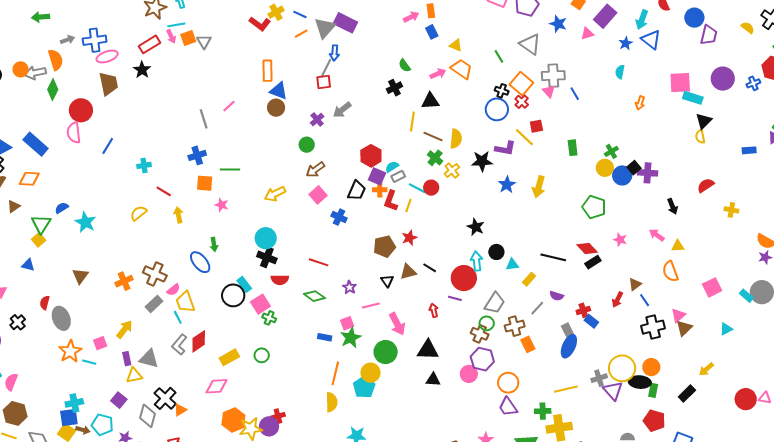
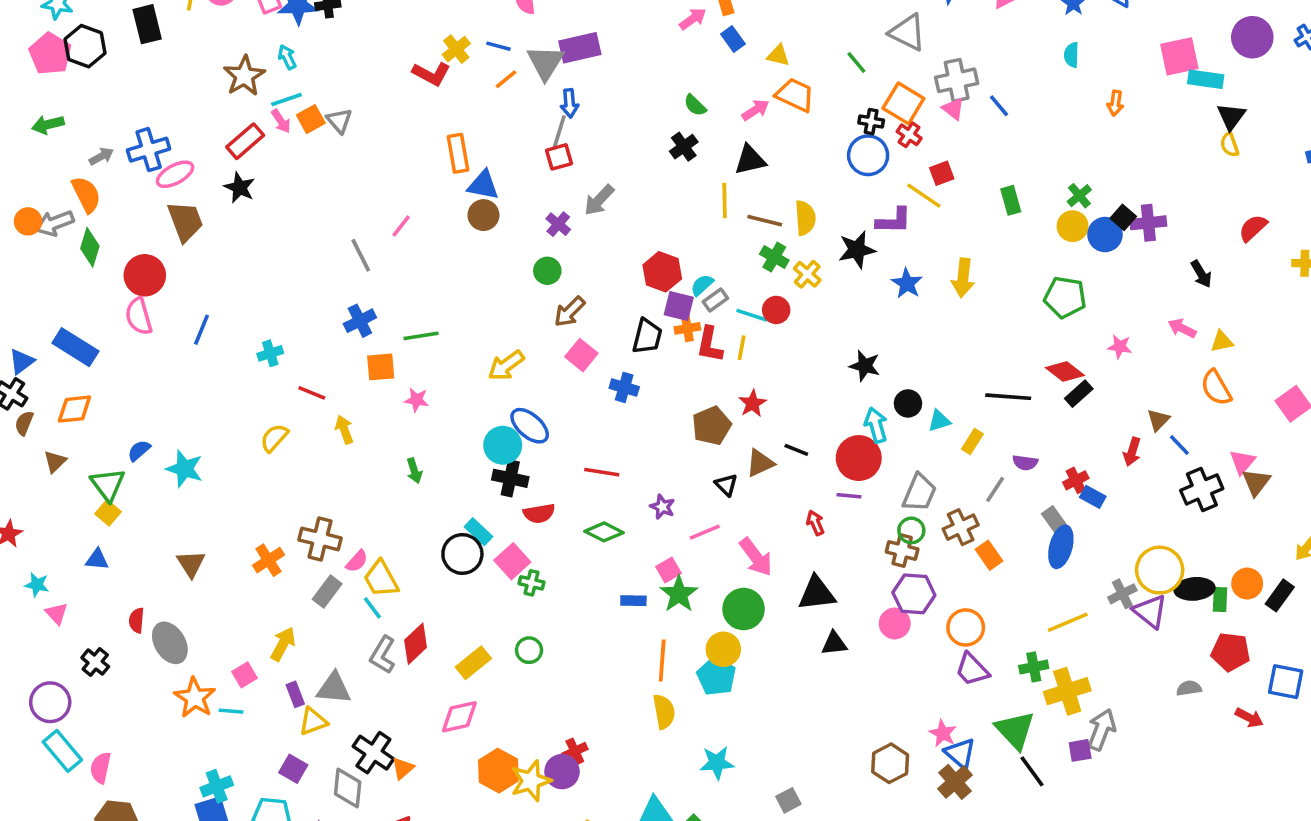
purple rectangle: (345, 23) -> (580, 48), turned -30
blue ellipse: (200, 262) -> (530, 426), moved
orange circle: (651, 367) -> (1247, 584), moved

